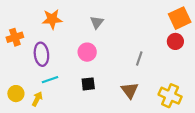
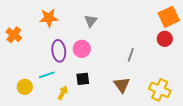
orange cross: (15, 37) -> (14, 35), turned -35
purple ellipse: (41, 54) -> (59, 51), moved
yellow circle: (16, 94) -> (25, 87), moved
yellow arrow: (37, 99) -> (63, 93), moved

